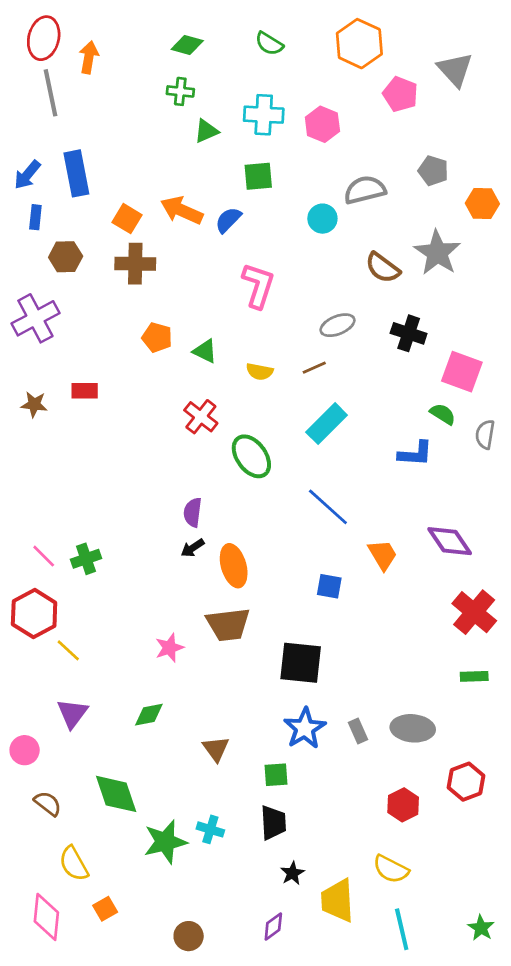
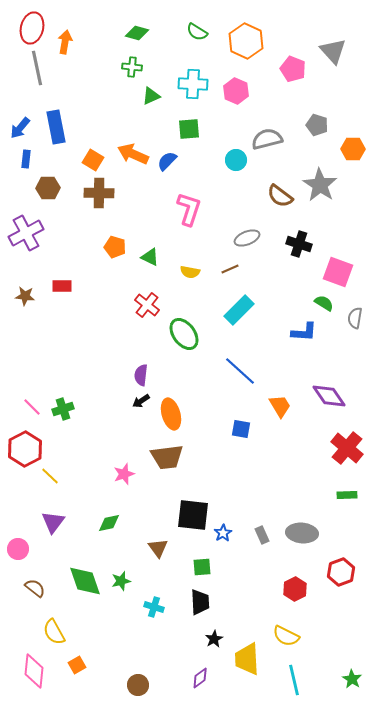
orange hexagon: (359, 44) -> (246, 41), moved
black square: (301, 663) -> (193, 515), moved
blue star: (305, 728) -> (223, 533), size x0.6
green star: (165, 842) -> (121, 581), moved, size x0.6

